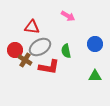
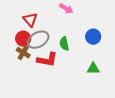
red triangle: (32, 27) -> (30, 20), turned 42
red circle: (15, 50) -> (23, 39), moved

